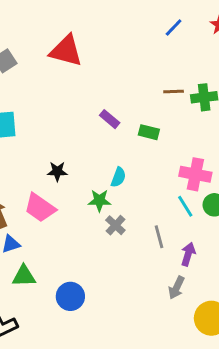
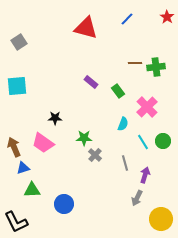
blue line: (174, 28) -> (127, 19), moved
red triangle: (66, 51) -> (86, 28), moved
green rectangle: (149, 132) -> (118, 91), turned 40
pink cross: (195, 174) -> (147, 107), moved, turned 35
cyan semicircle: (118, 177) -> (123, 124), moved

